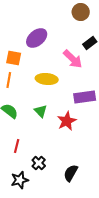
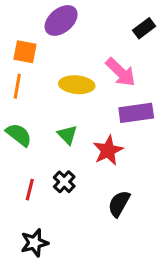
pink arrow: (73, 59) -> (121, 72), moved
black cross: (39, 163) -> (64, 182), moved
black semicircle: (71, 173) -> (119, 204), moved

